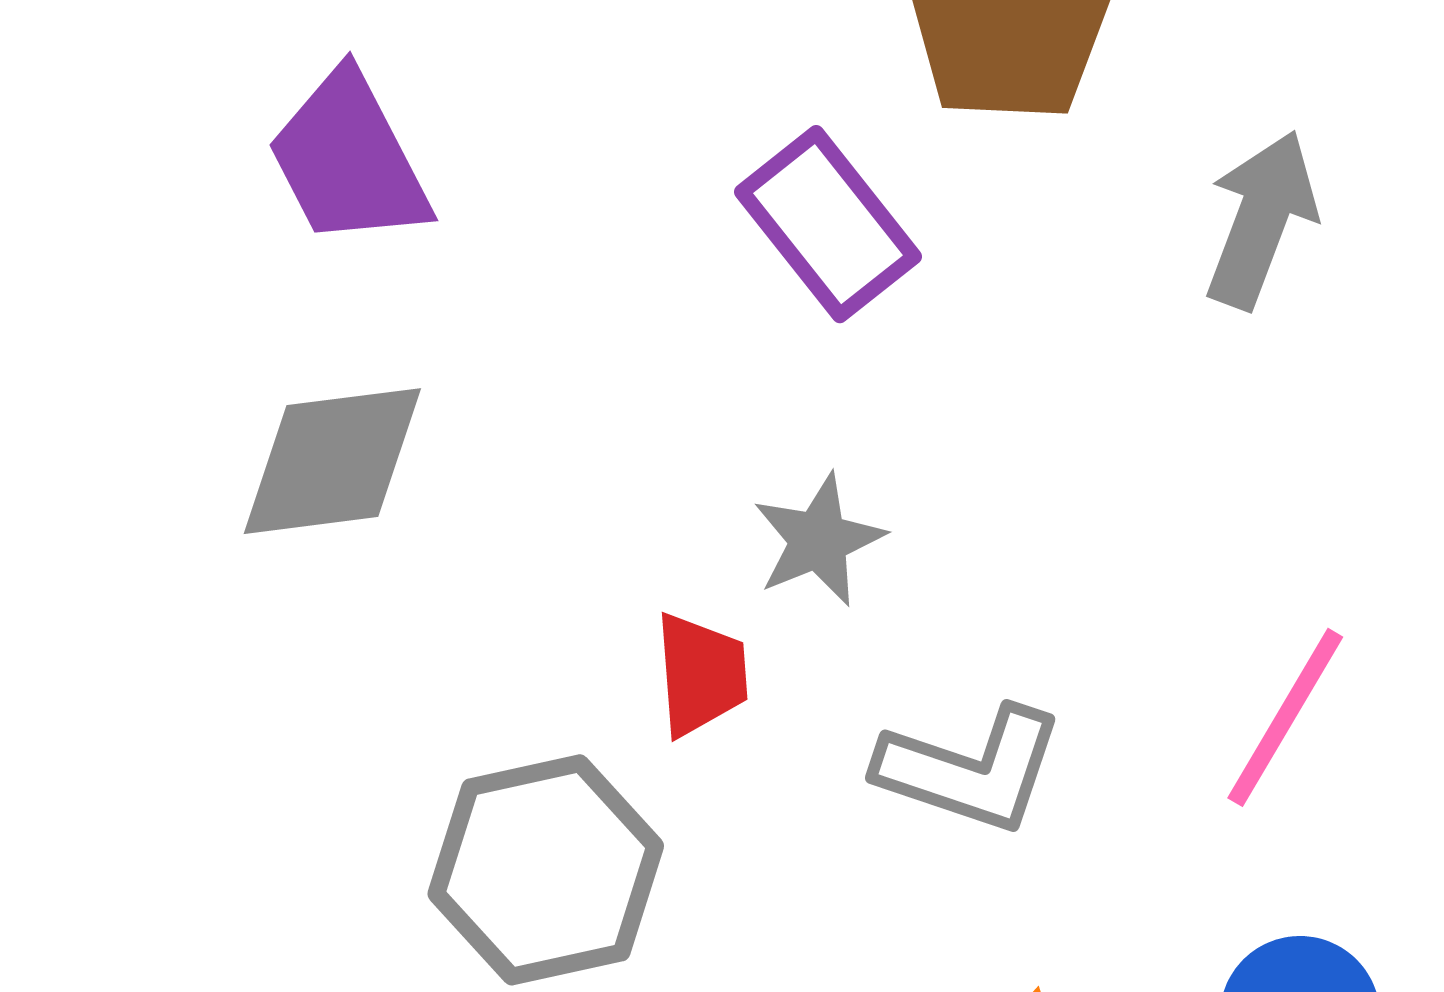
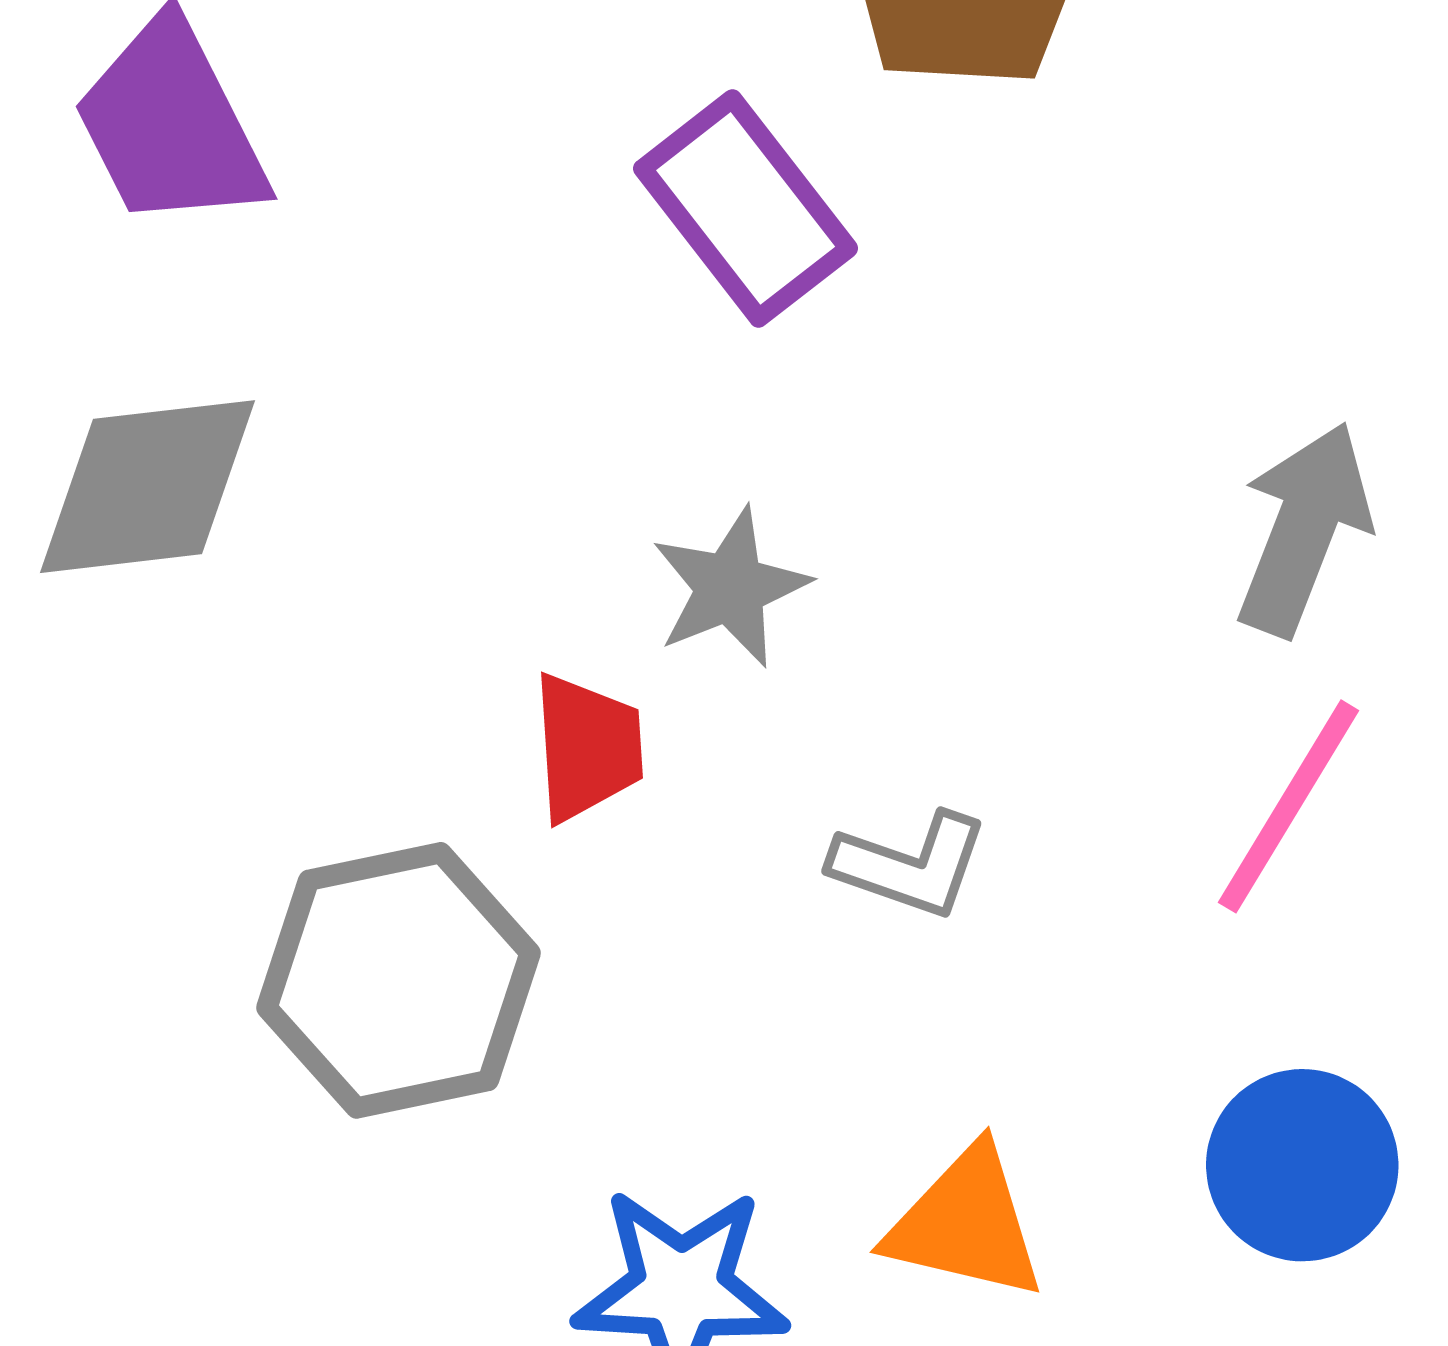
gray arrow: (1261, 219) -> (1304, 529), moved
gray L-shape: (970, 769) -> (910, 865), size x0.7

